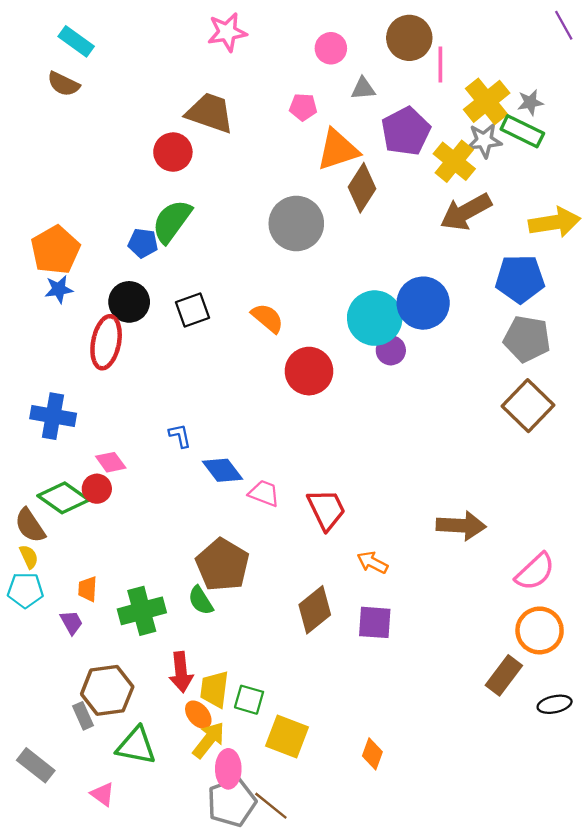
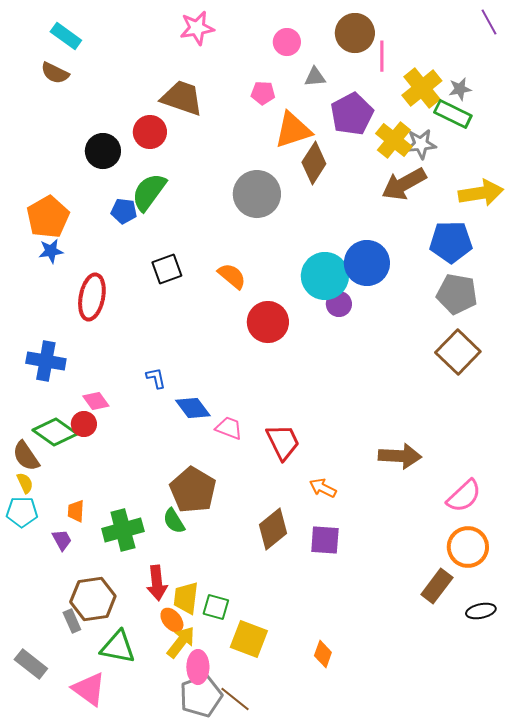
gray star: (484, 140) -> (421, 144), moved
black circle: (129, 302) -> (103, 151), moved
pink triangle: (103, 794) -> (89, 689), size x1.6

